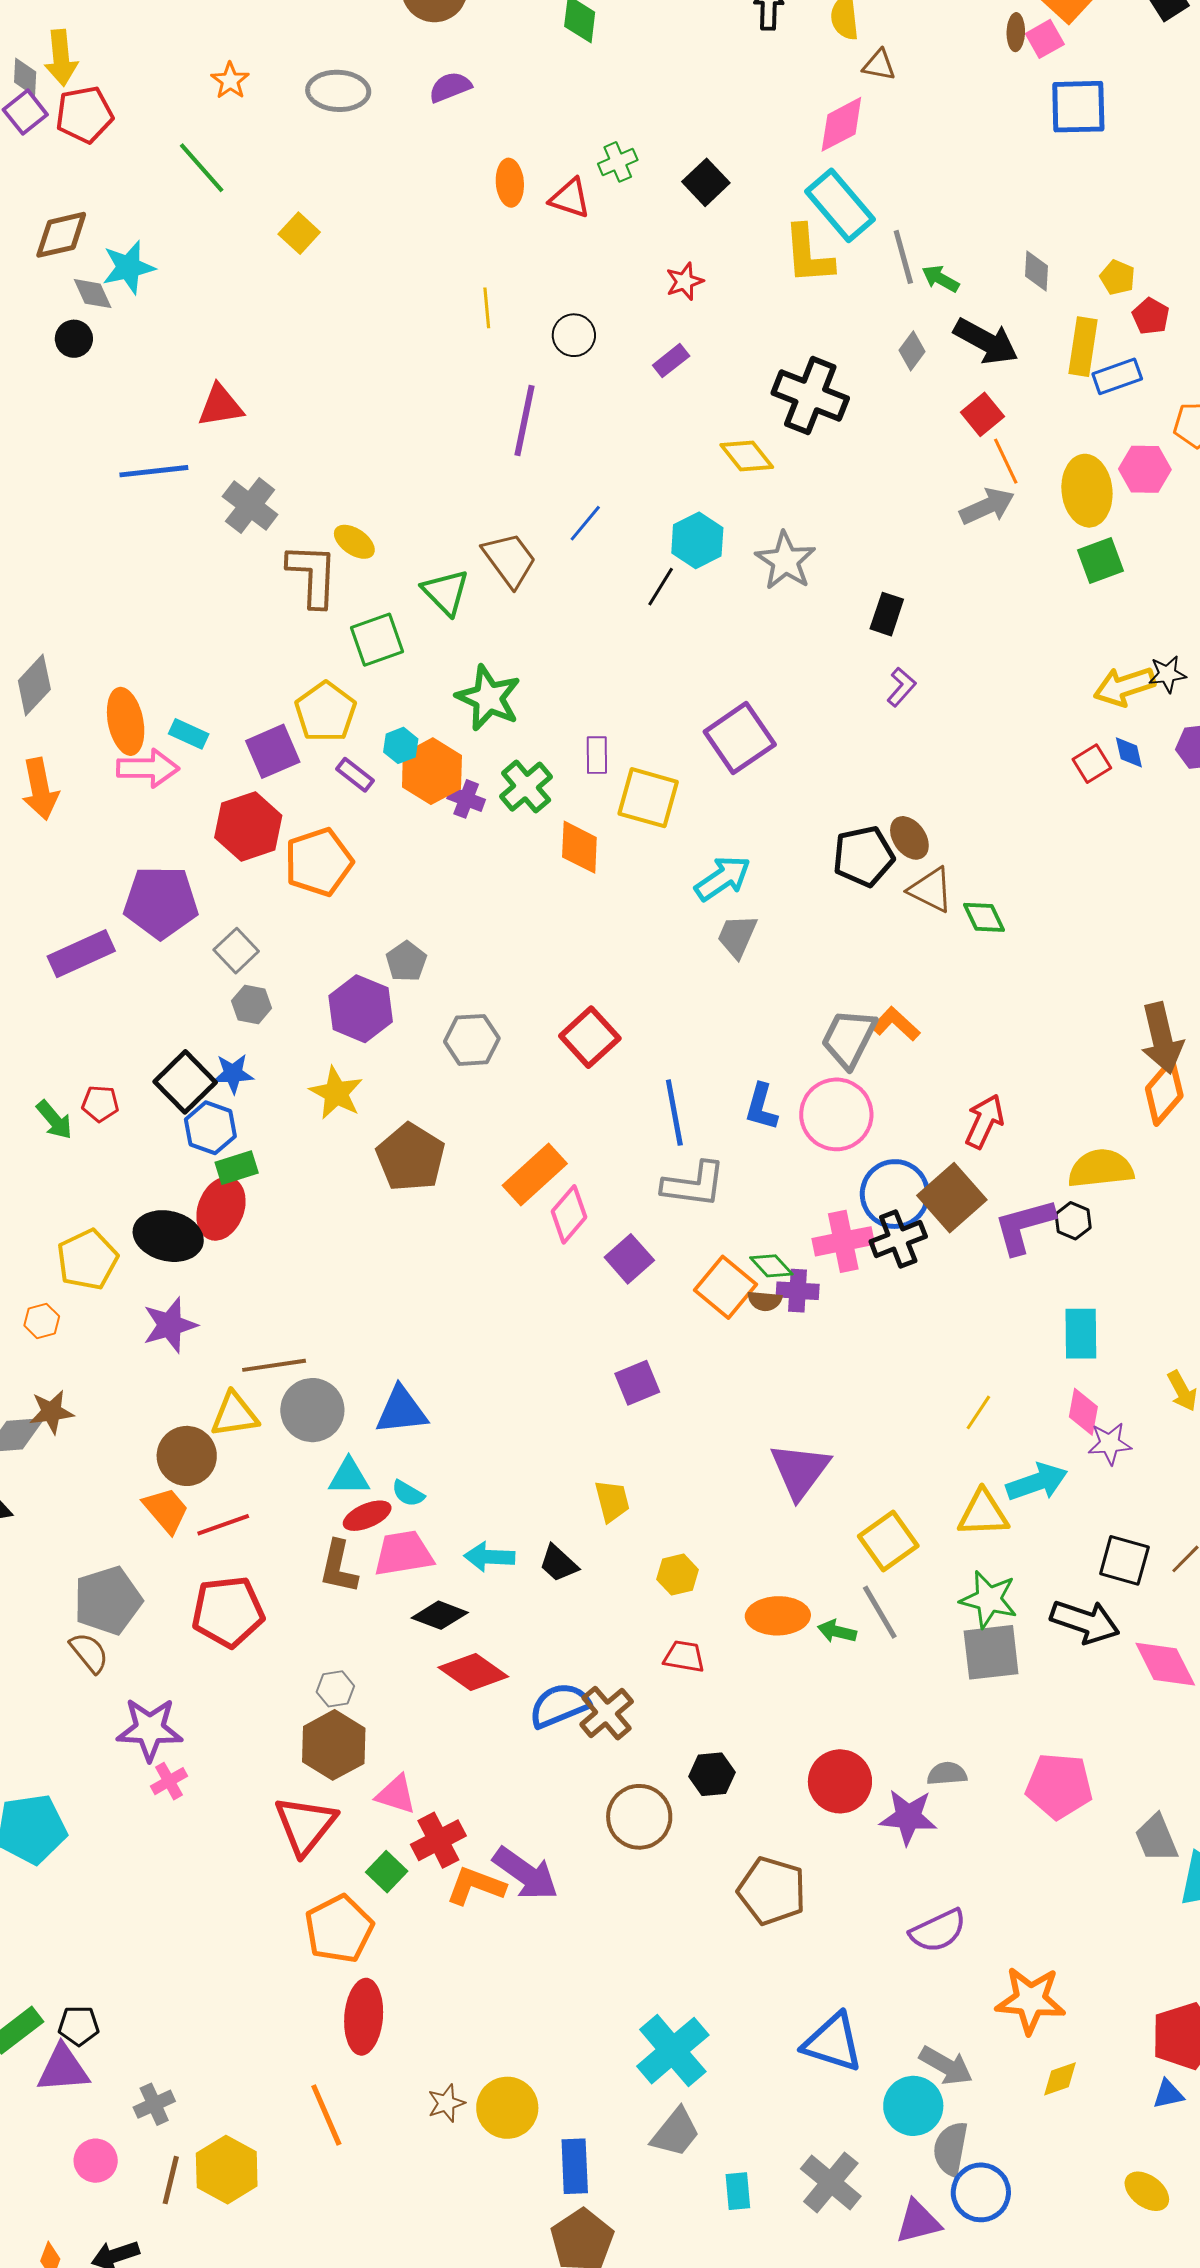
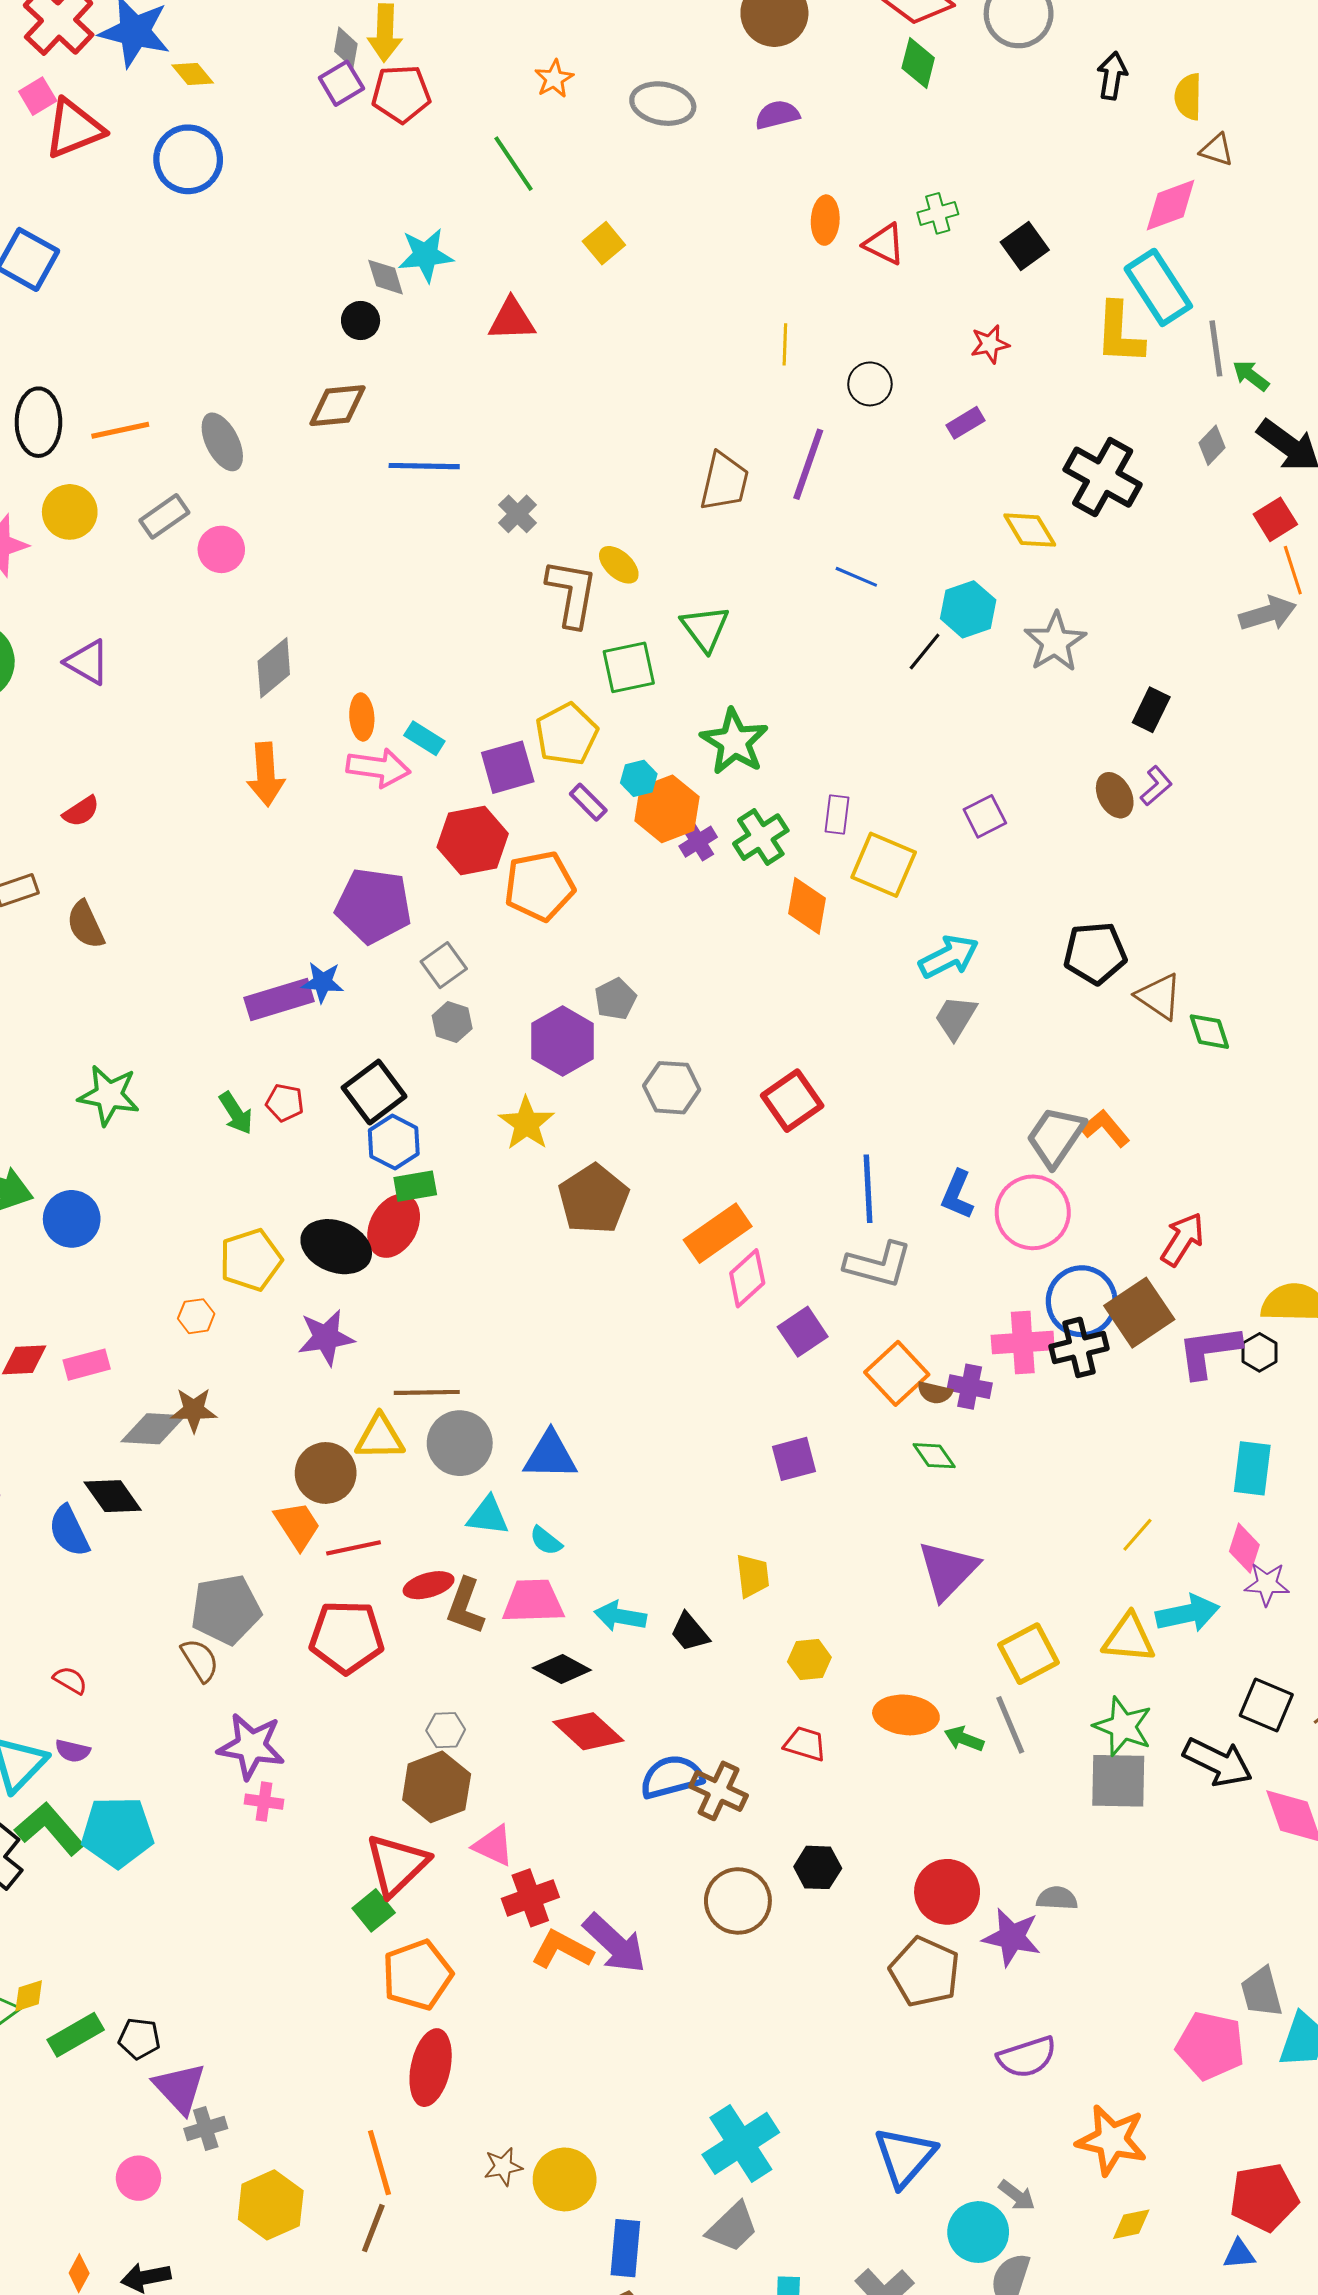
brown diamond: (61, 235) -> (338, 406), moved
red triangle: (220, 406) -> (512, 320), moved
gray cross: (250, 505) -> (518, 514), size x0.7
blue line: (585, 523) -> (856, 577), turned 66
brown trapezoid: (509, 560) -> (724, 482), moved, turned 42
orange ellipse: (126, 721) -> (362, 717), size x0.7
purple square: (740, 738) -> (985, 816), size x0.6
purple cross: (466, 799) -> (698, 842), turned 30
brown ellipse: (909, 838) -> (1115, 795), moved
purple rectangle: (81, 954) -> (279, 999), moved
blue star: (233, 1074) -> (323, 982), moved
green diamond: (771, 1266) -> (934, 1456), moved
red ellipse: (367, 1516) -> (429, 1585), moved
brown cross: (607, 1713) -> (719, 1791), turned -32
pink cross: (169, 1781) -> (264, 1802), turned 30
pink pentagon: (1059, 1786) -> (1210, 2046), moved
green square: (387, 1872) -> (374, 1910), moved
brown pentagon: (772, 1891) -> (925, 1972), moved
blue triangle: (833, 2042) -> (905, 2157), turned 46
gray arrow: (946, 2066) -> (1017, 2195), size x0.7
purple triangle: (63, 2069) -> (180, 2088), moved, turned 44
brown line: (171, 2180) -> (373, 2228), moved

